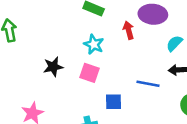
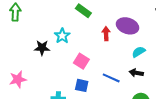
cyan star: (94, 44) -> (62, 36), moved
pink square: (89, 73) -> (81, 61), moved

